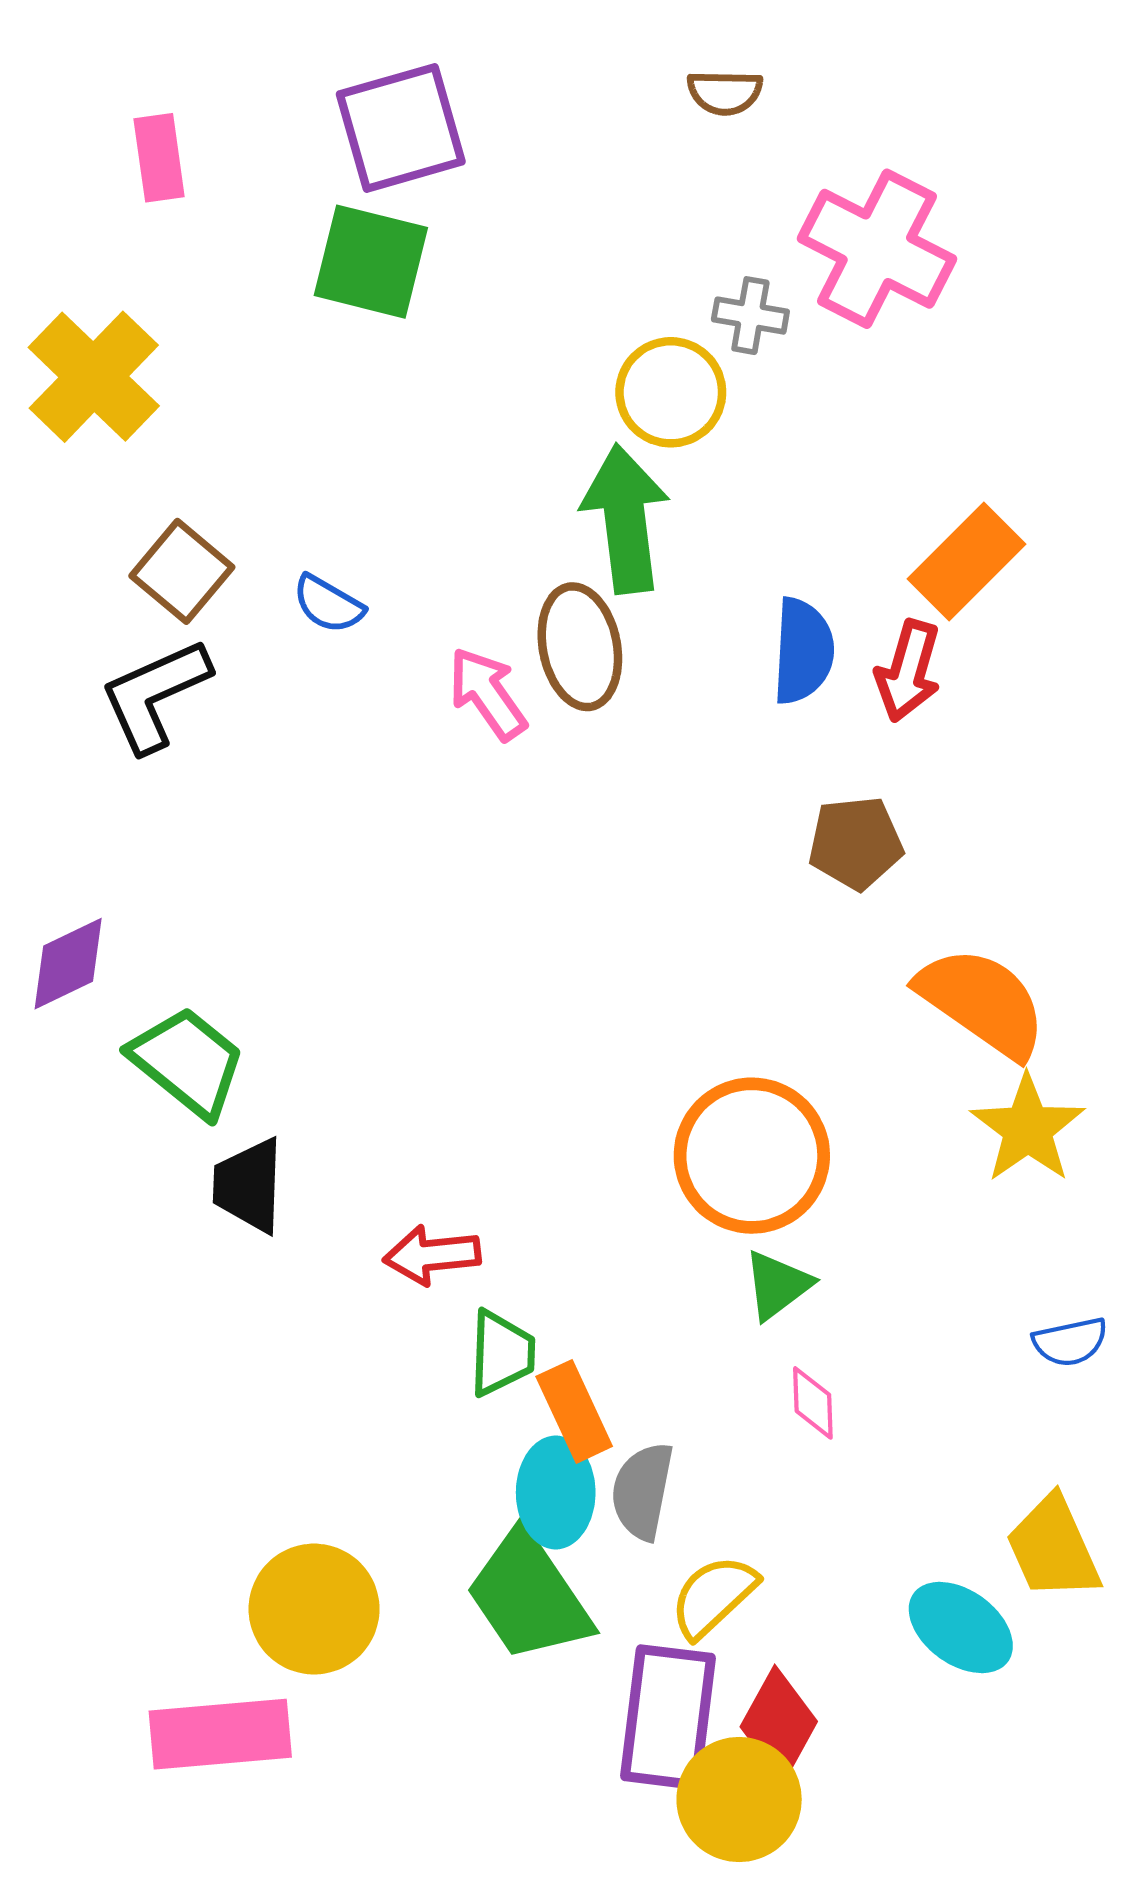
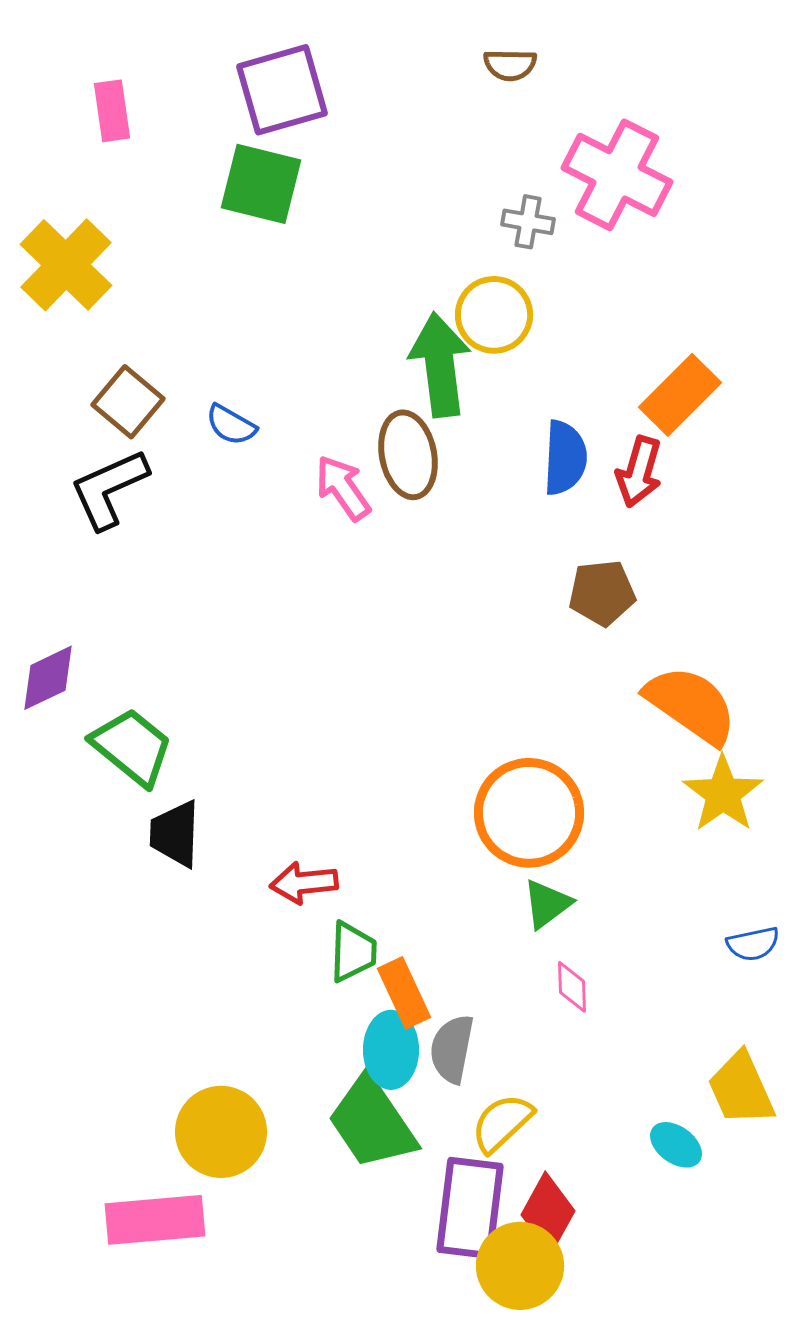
yellow circle: (671, 392) -> (494, 315), moved
cyan ellipse: (961, 1628) -> (676, 1145), size x0.7

